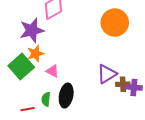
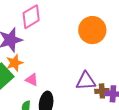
purple triangle: (107, 74) -> (86, 81), turned 30

